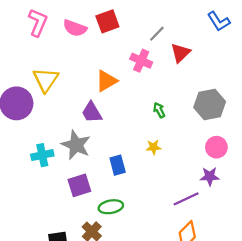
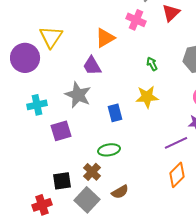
yellow star: (154, 147) -> (147, 97), size x1.6
cyan cross: (42, 155) -> (37, 105), moved
purple square: (79, 185) -> (61, 131), moved

